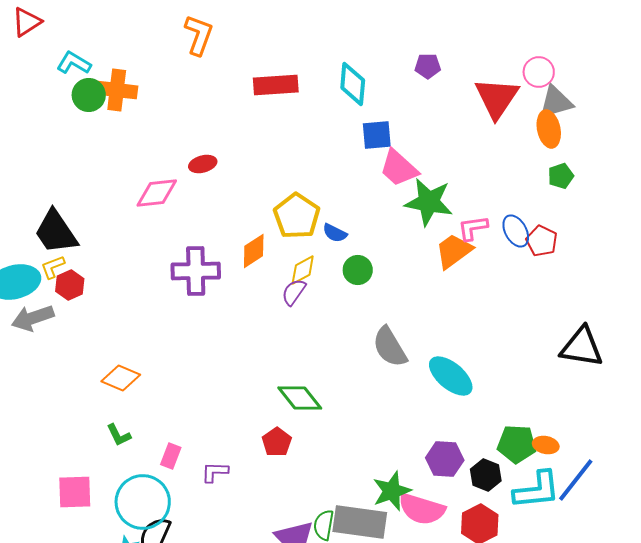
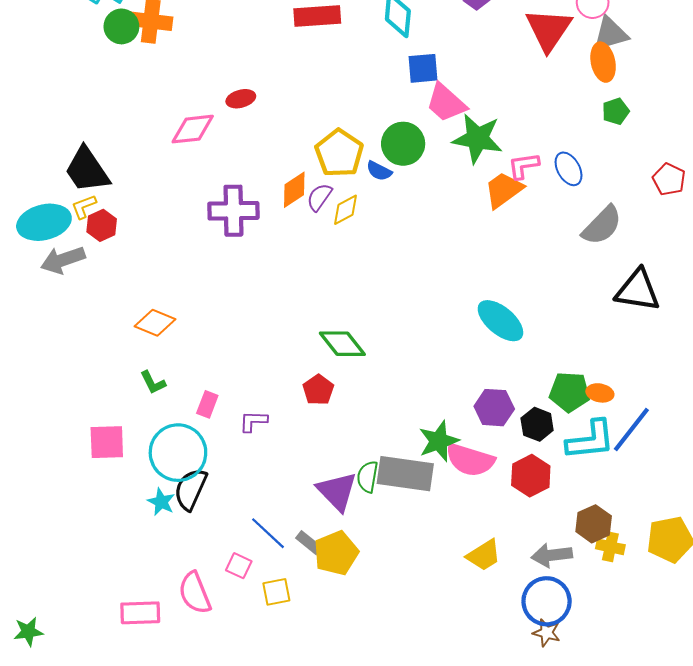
red pentagon: (542, 241) -> (669, 179), moved
green circle: (358, 270) -> (403, 144), moved, size x1.4
purple semicircle: (294, 292) -> (319, 197), moved
gray semicircle: (390, 347) -> (602, 225), moved, turned -105

